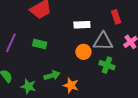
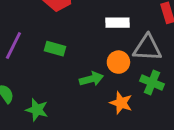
green arrow: (52, 75) -> (91, 79), moved
orange star: (71, 85) -> (121, 103), moved

